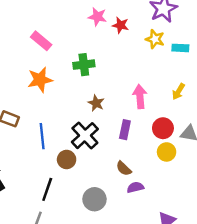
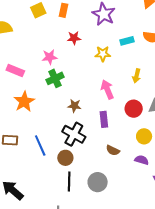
pink star: (97, 17) -> (50, 57), moved
yellow star: (155, 39) -> (103, 54), moved
yellow circle: (167, 152) -> (144, 136), moved
purple semicircle: (135, 187) -> (142, 160), moved, turned 48
black line: (47, 189) -> (69, 181), moved

